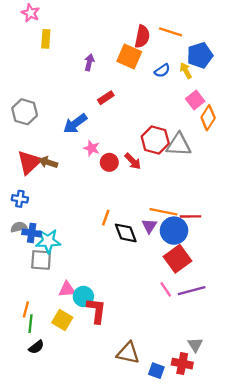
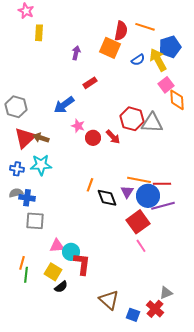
yellow arrow: (186, 71) -> (158, 60), size x1.6
gray hexagon: (25, 112) -> (16, 107), moved
orange diamond: (208, 118) -> (177, 100), turned -35
cyan star: (48, 241) -> (41, 165), moved
red square: (178, 259) -> (138, 222), moved
purple line: (192, 291) -> (163, 206), moved
gray triangle: (195, 345) -> (166, 293), turned 40
black semicircle: (36, 347) -> (61, 287), moved
brown triangle: (128, 353) -> (109, 300), turned 30
red cross: (182, 364) -> (155, 309), turned 30

